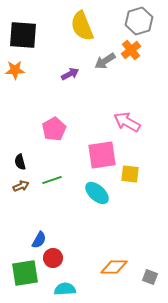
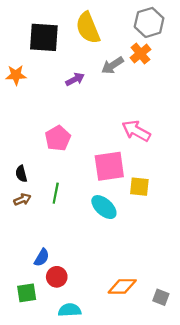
black square: (23, 35) -> (44, 37), moved
green line: (52, 180) -> (56, 193), turned -60
green square: (25, 273) -> (27, 293), size x0.7

